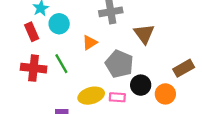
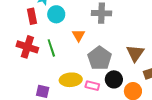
brown triangle: (144, 34) -> (135, 53), moved
orange triangle: (90, 43) -> (79, 35), turned -40

